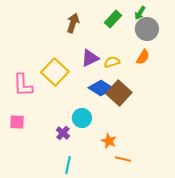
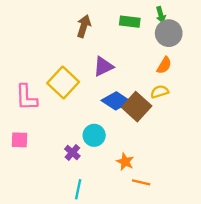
green arrow: (140, 13) -> (161, 15), turned -48
green rectangle: (113, 19) -> (130, 22), turned 54
yellow semicircle: (112, 62) -> (160, 92), moved

